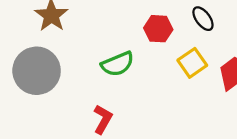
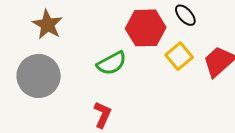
red hexagon: (158, 29) -> (146, 28), size x1.5

